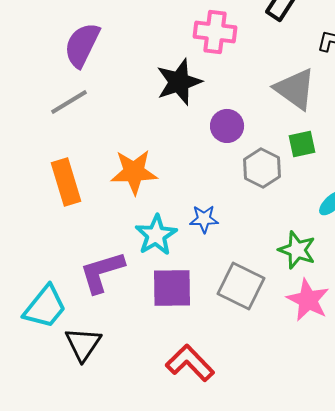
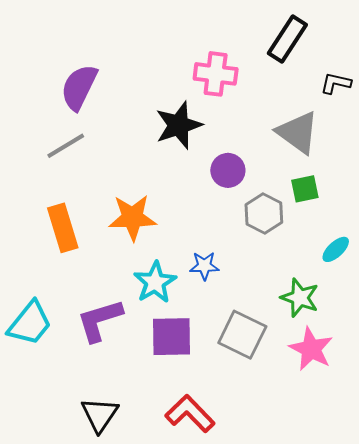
cyan trapezoid: (45, 307) -> (30, 323), moved
black triangle: (83, 344) -> (100, 415), moved

